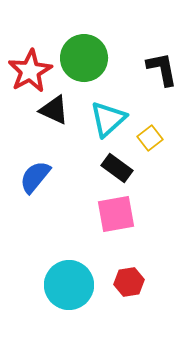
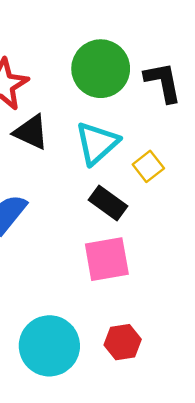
green circle: (84, 58) -> (101, 69), moved

